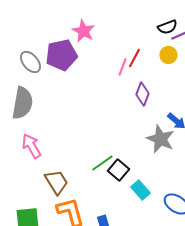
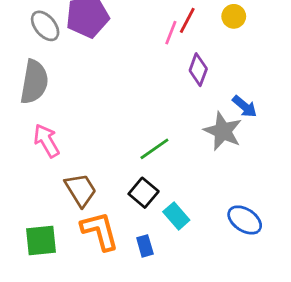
green line: (102, 163) -> (154, 149), moved
black square: (118, 170) -> (144, 193), moved
cyan rectangle: (140, 190) -> (176, 216), moved

